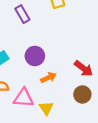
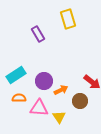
purple circle: (35, 56) -> (44, 81), moved
brown circle: (82, 94) -> (80, 101), moved

